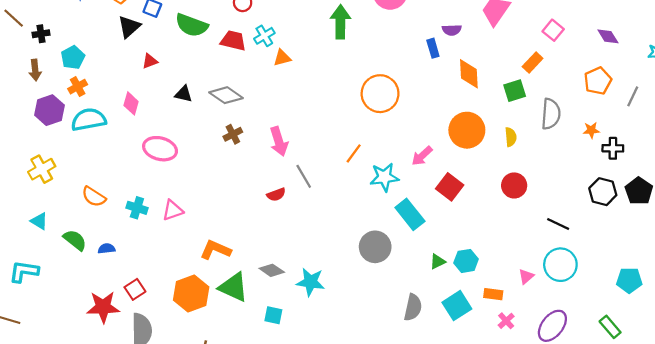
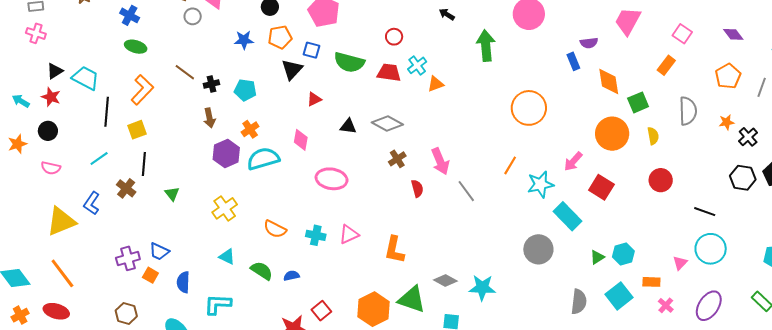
cyan pentagon: (73, 58) -> (245, 90), moved, turned -30
green square: (515, 91) -> (638, 102), moved
black cross: (613, 148) -> (748, 137), turned -36
red semicircle: (276, 195) -> (417, 189), moved, turned -78
orange L-shape: (215, 250) -> (394, 250), moved, turned -96

